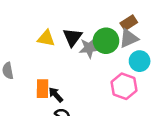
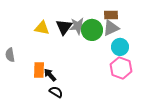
brown rectangle: (129, 23) -> (111, 15), turned 32
gray star: (89, 48) -> (78, 26), moved
pink hexagon: (124, 86) -> (121, 68), moved

